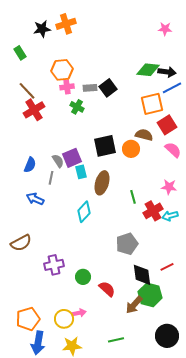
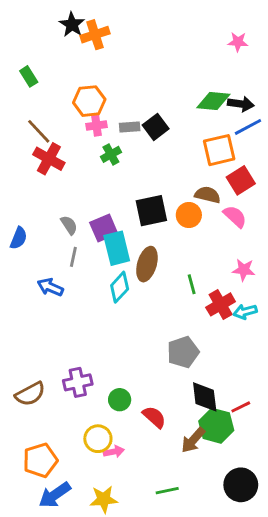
black star: (42, 29) -> (72, 25), moved, turned -30
green cross: (77, 107) -> (111, 154), turned 32
red cross: (34, 110) -> (49, 159), turned -30
pink semicircle: (173, 150) -> (235, 216), moved
gray semicircle: (58, 161) -> (69, 225), moved
blue semicircle: (30, 165) -> (19, 238), moved
cyan rectangle: (81, 172) -> (117, 248), size x1.6
cyan diamond: (84, 212) -> (120, 287), moved
brown semicircle: (21, 243) -> (30, 394), moved
red line: (167, 267) -> (241, 407), moved
yellow circle: (64, 319) -> (98, 439), moved
blue arrow: (38, 343) -> (55, 495), turned 45

